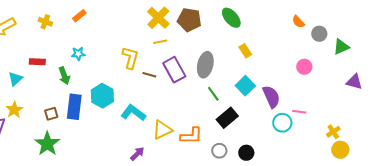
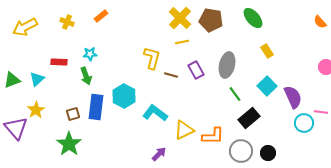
cyan star: (78, 54) -> (90, 54), moved
purple rectangle: (174, 70) -> (196, 70), size x0.7
gray circle: (219, 151) -> (241, 151), size x1.5

